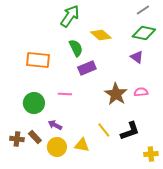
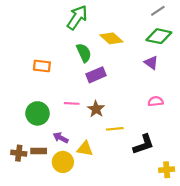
orange rectangle: (38, 60) -> (42, 66), size x0.7
brown star: (116, 94) -> (96, 109), moved, size x0.7
yellow line: (104, 130) -> (115, 129), moved, turned -56
brown rectangle: (35, 137) -> (39, 151), turned -48
yellow triangle: (82, 145) -> (85, 149), moved

